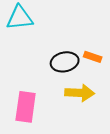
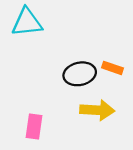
pink rectangle: (26, 107) -> (34, 127), size x0.7

